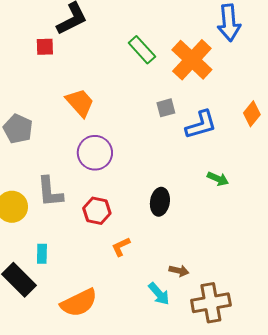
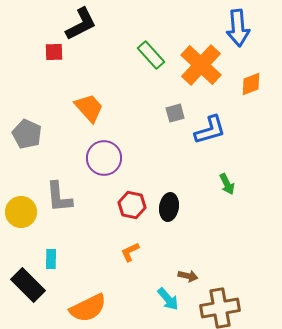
orange diamond: (252, 114) -> (251, 84), moved, turned 30
green arrow: (218, 179) -> (227, 184), turned 40
red hexagon: (97, 211) -> (132, 205), moved

